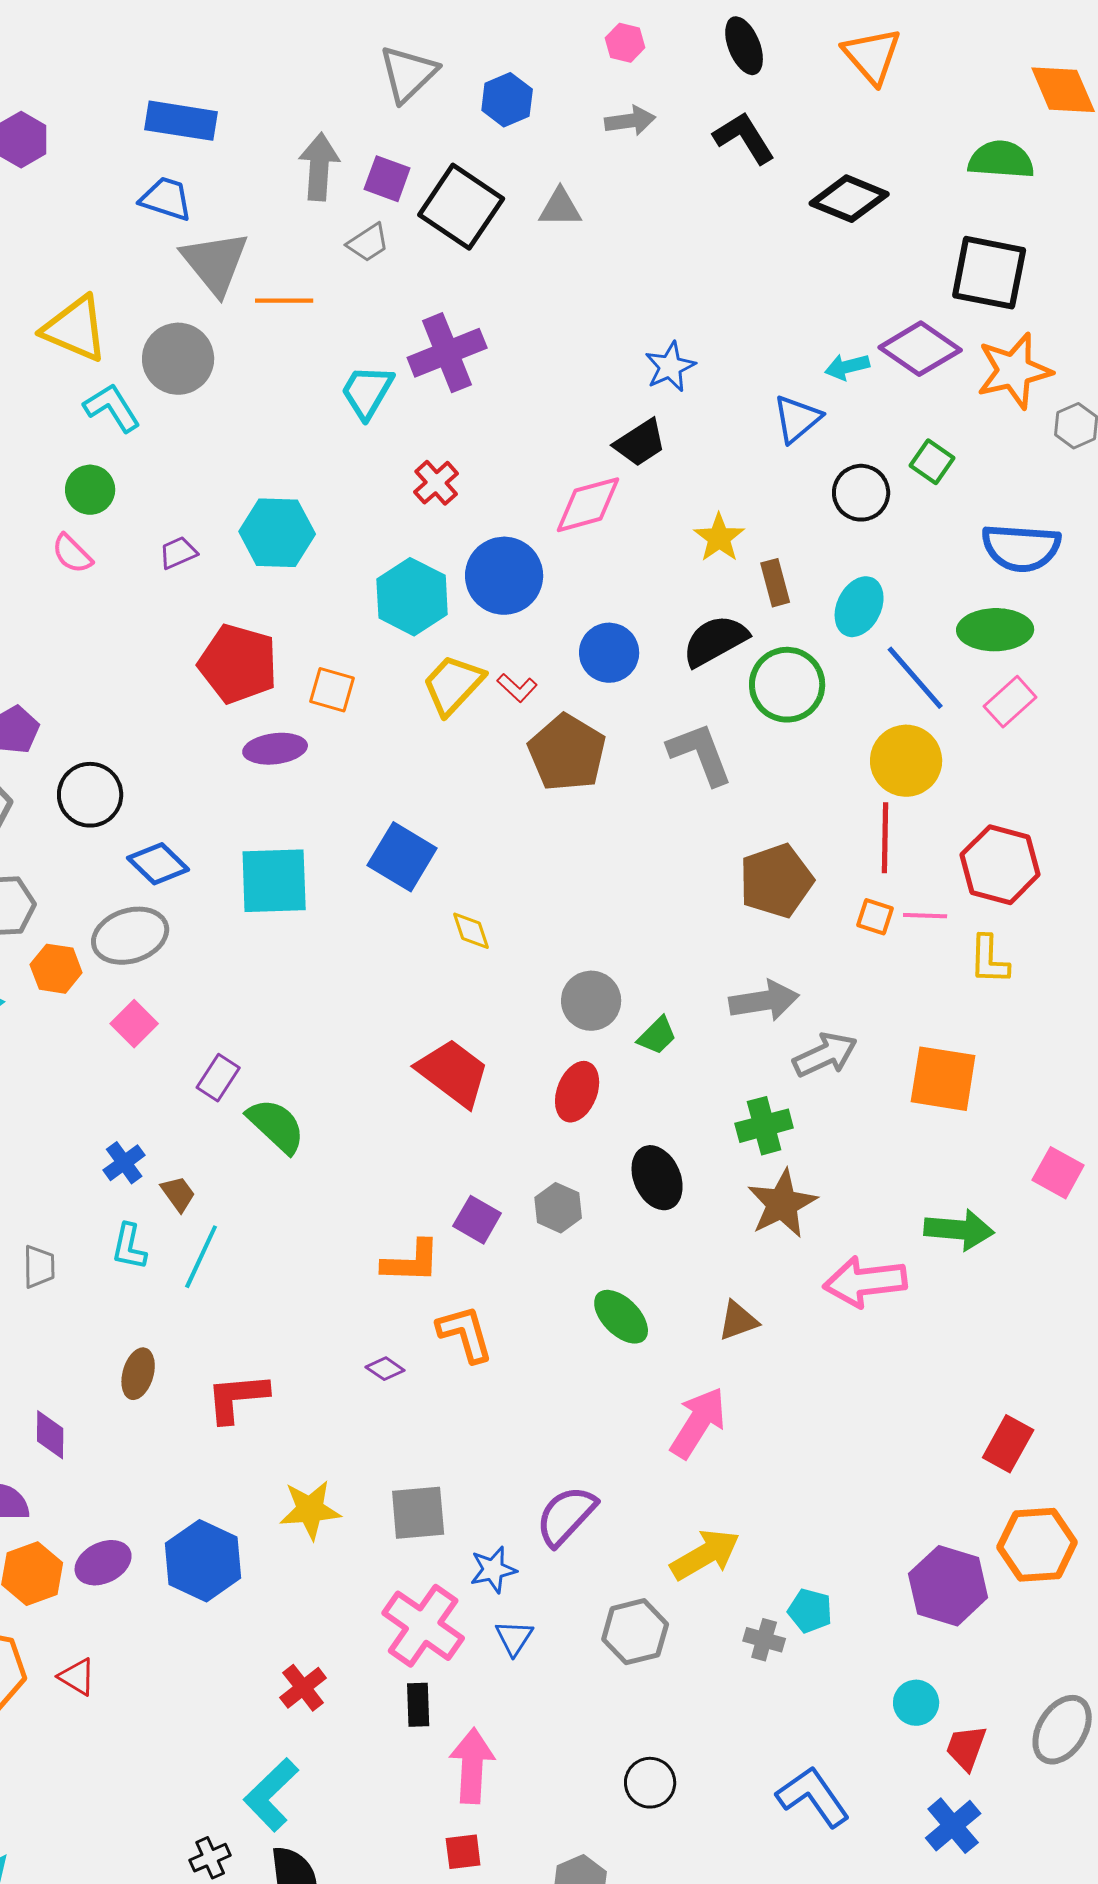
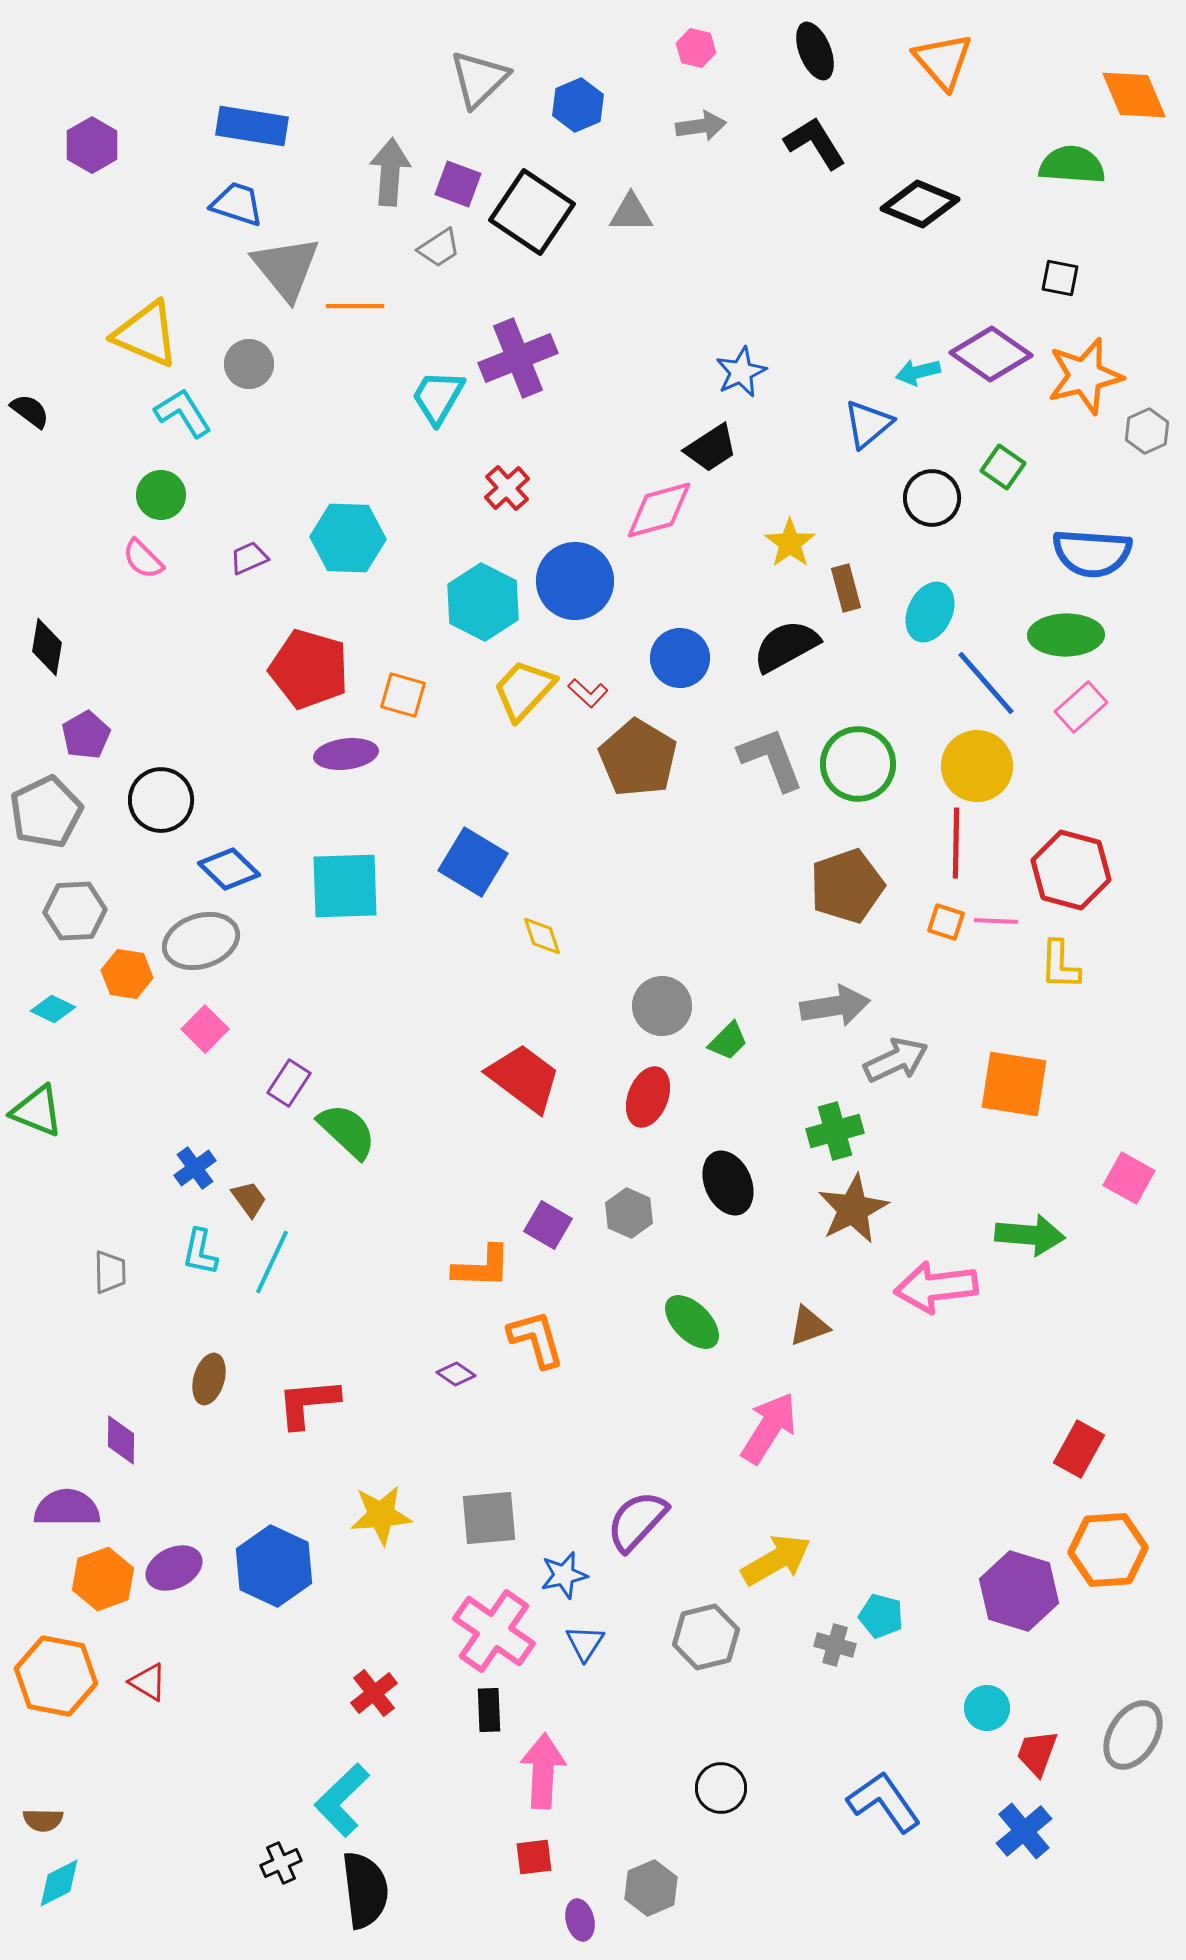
black square: (989, 273) -> (1060, 278), size x0.5
gray circle: (178, 359) -> (249, 364), size x0.7
green circle: (787, 685) -> (858, 764), moved

